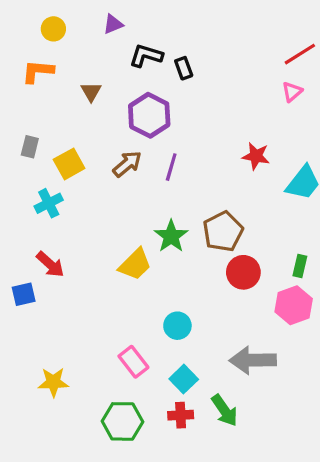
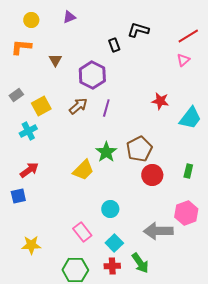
black L-shape: (146, 56) -> (138, 30), moved
gray rectangle: (30, 147) -> (16, 95), turned 40
red arrow: (50, 264) -> (29, 170), turned -78
blue square: (24, 294) -> (18, 196), moved
pink hexagon: (294, 305) -> (186, 213), moved

